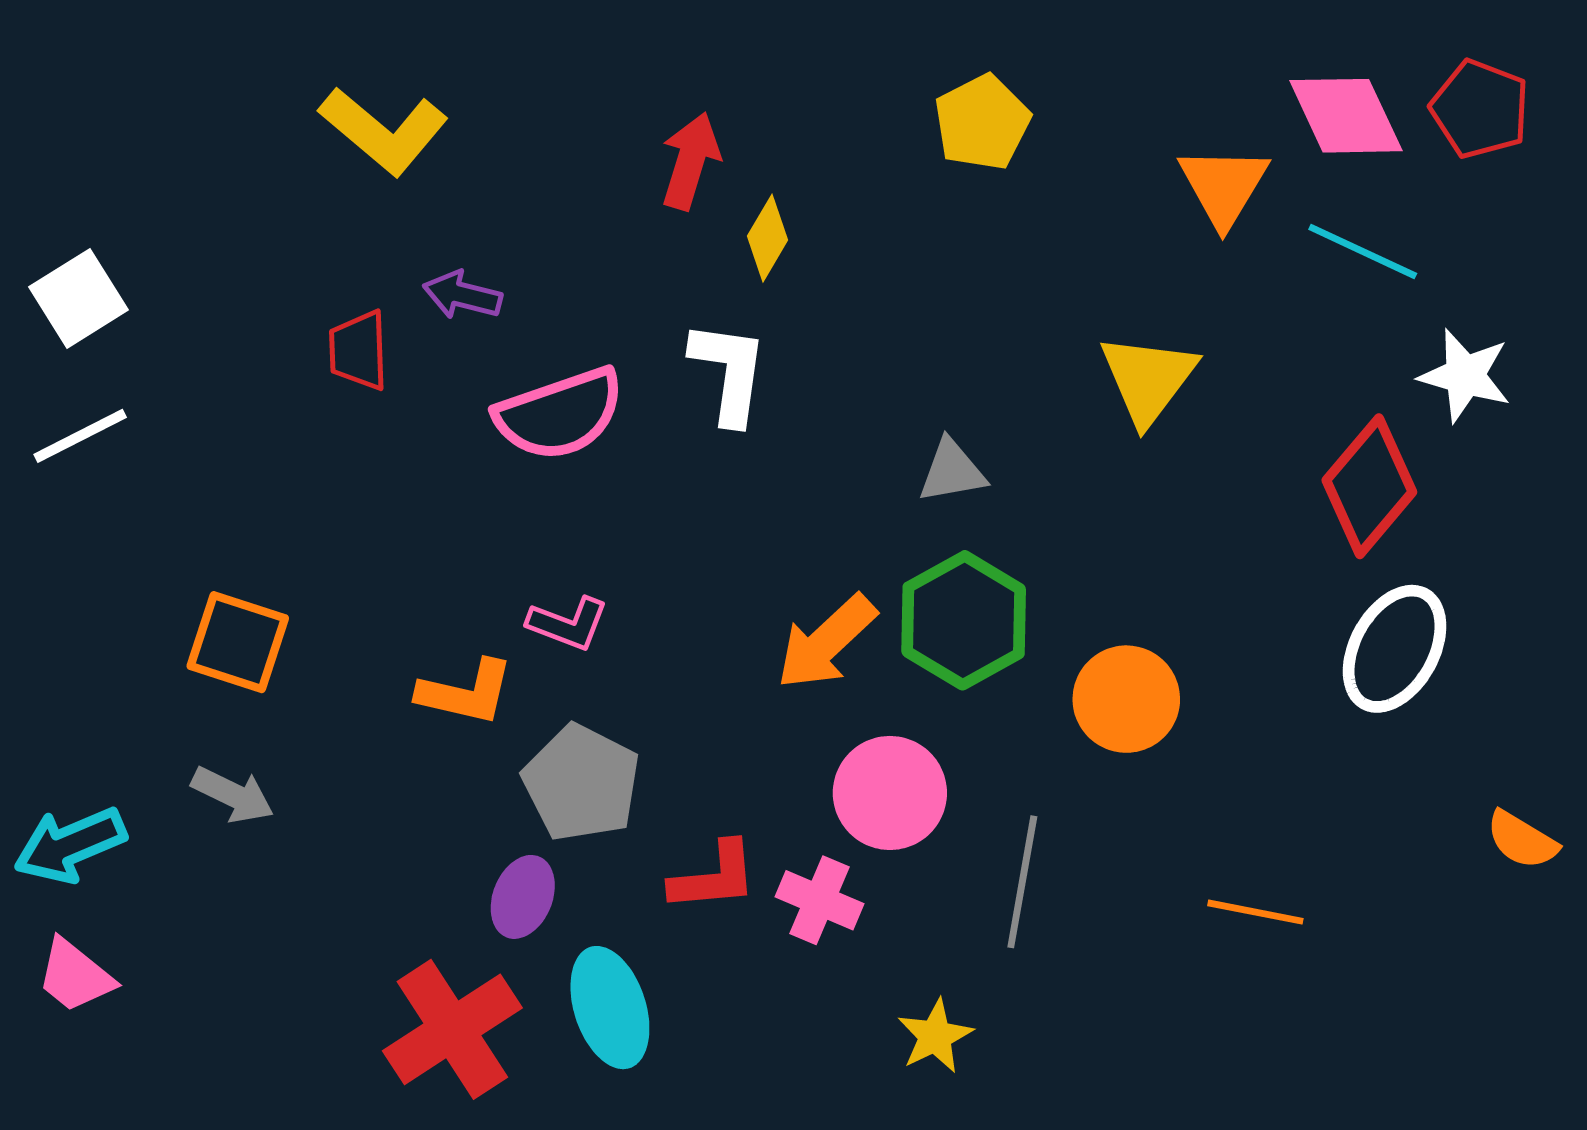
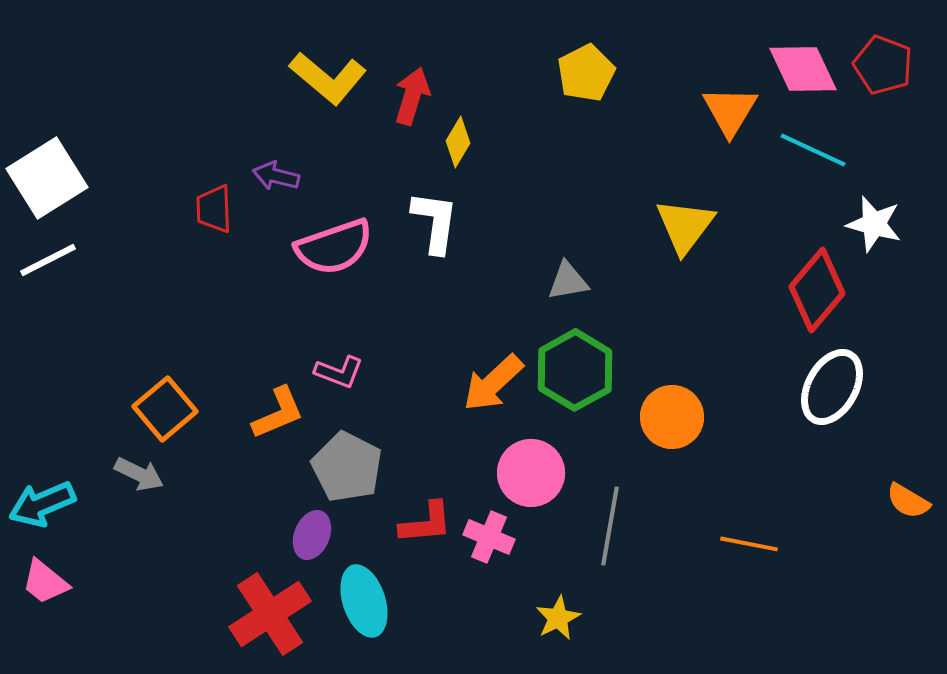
yellow L-shape: (384, 131) -> (328, 78), moved
white square: (78, 298) -> (47, 178), size x1.4
orange square: (238, 642) -> (165, 409), moved, turned 32
orange L-shape: (466, 692) -> (278, 413), turned -36

